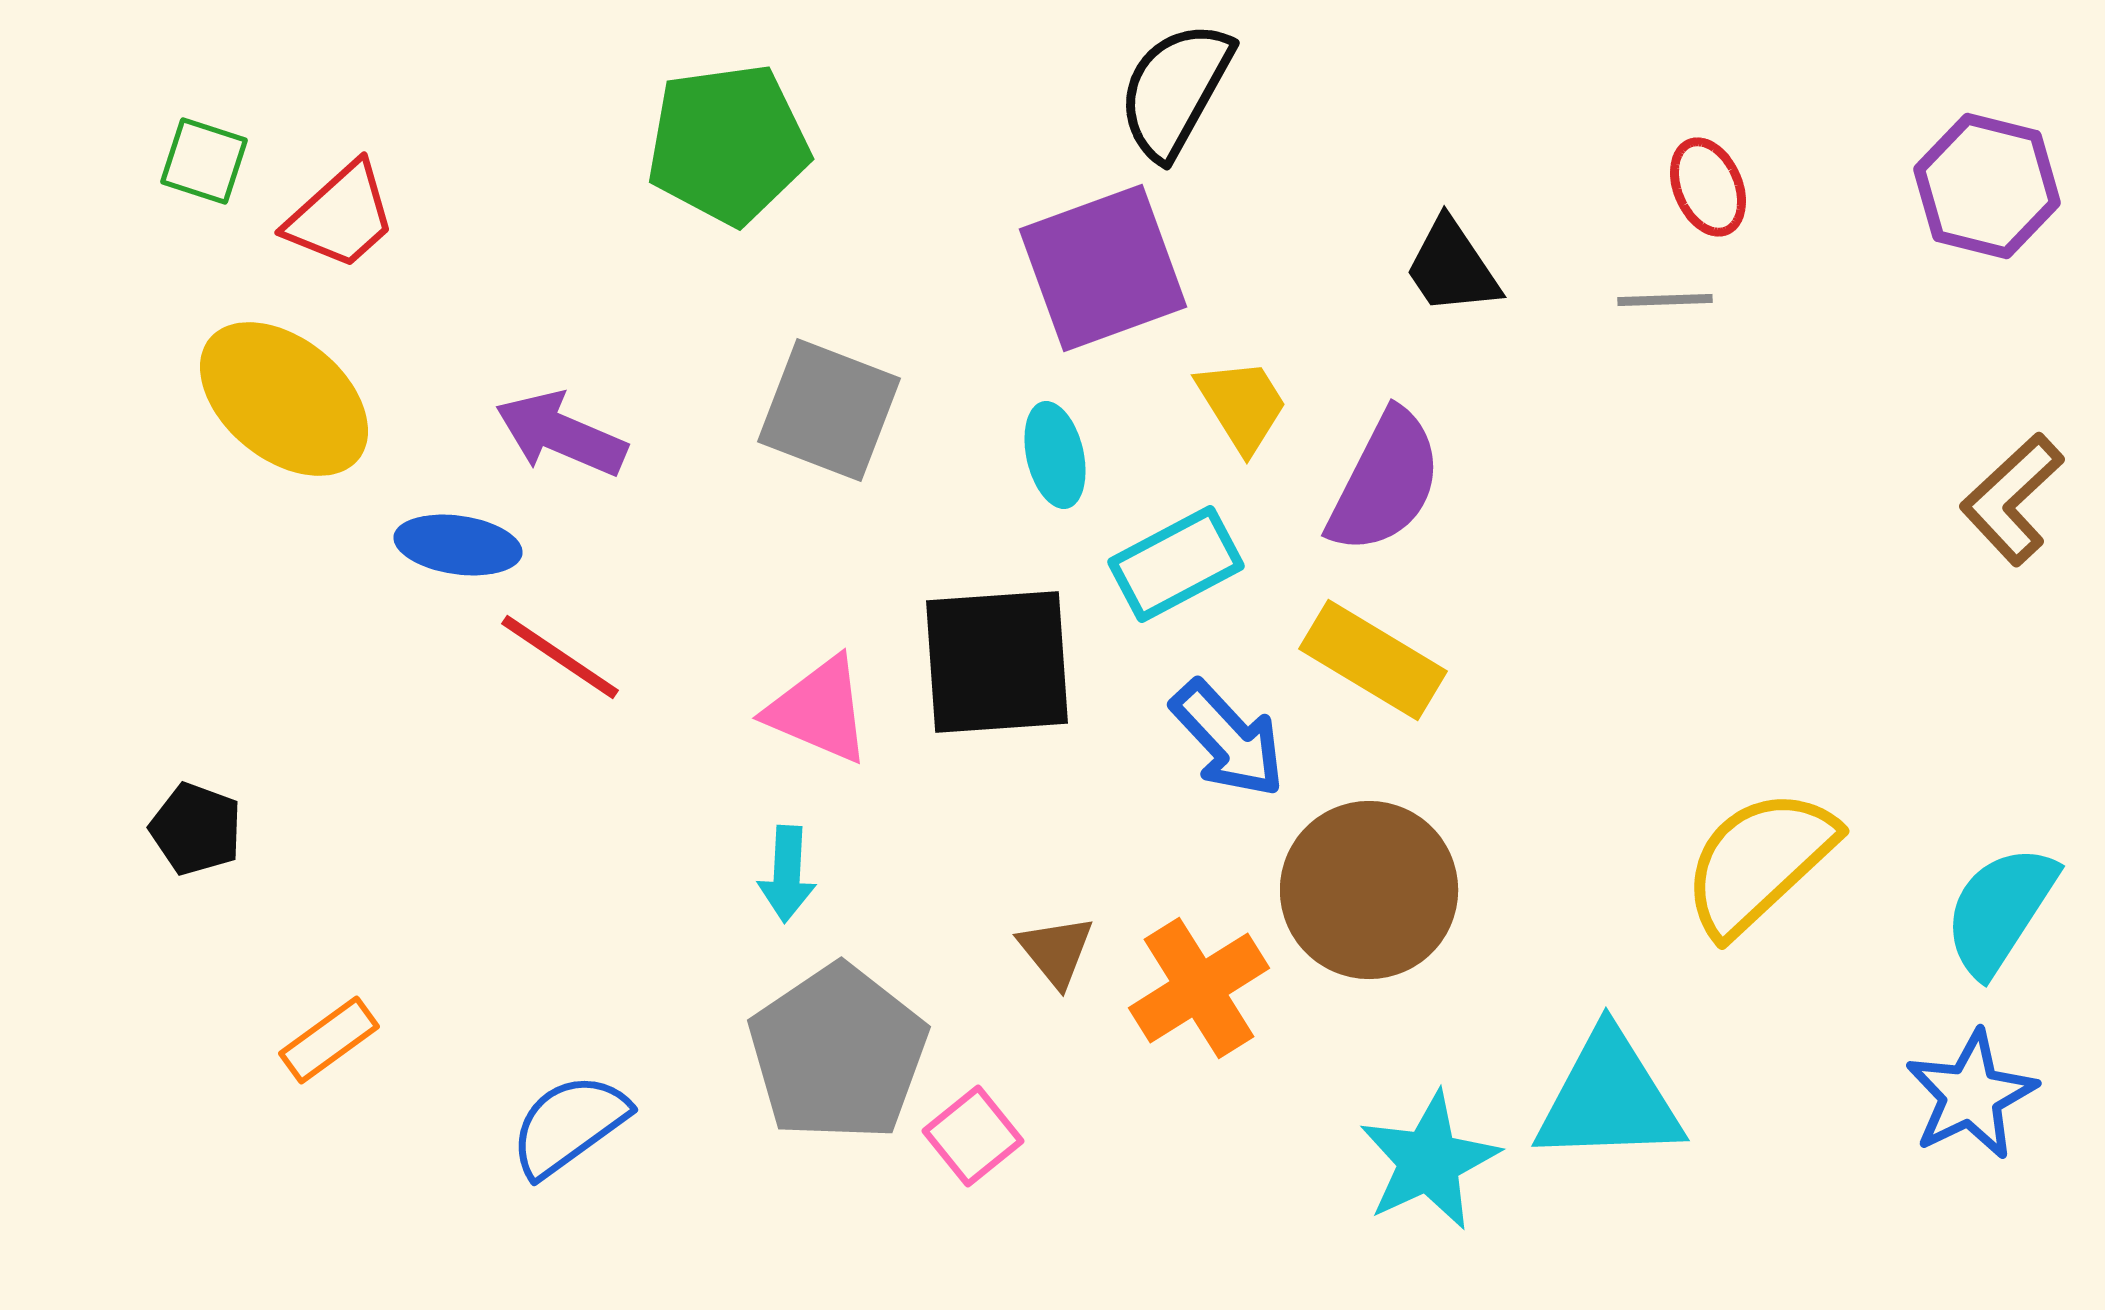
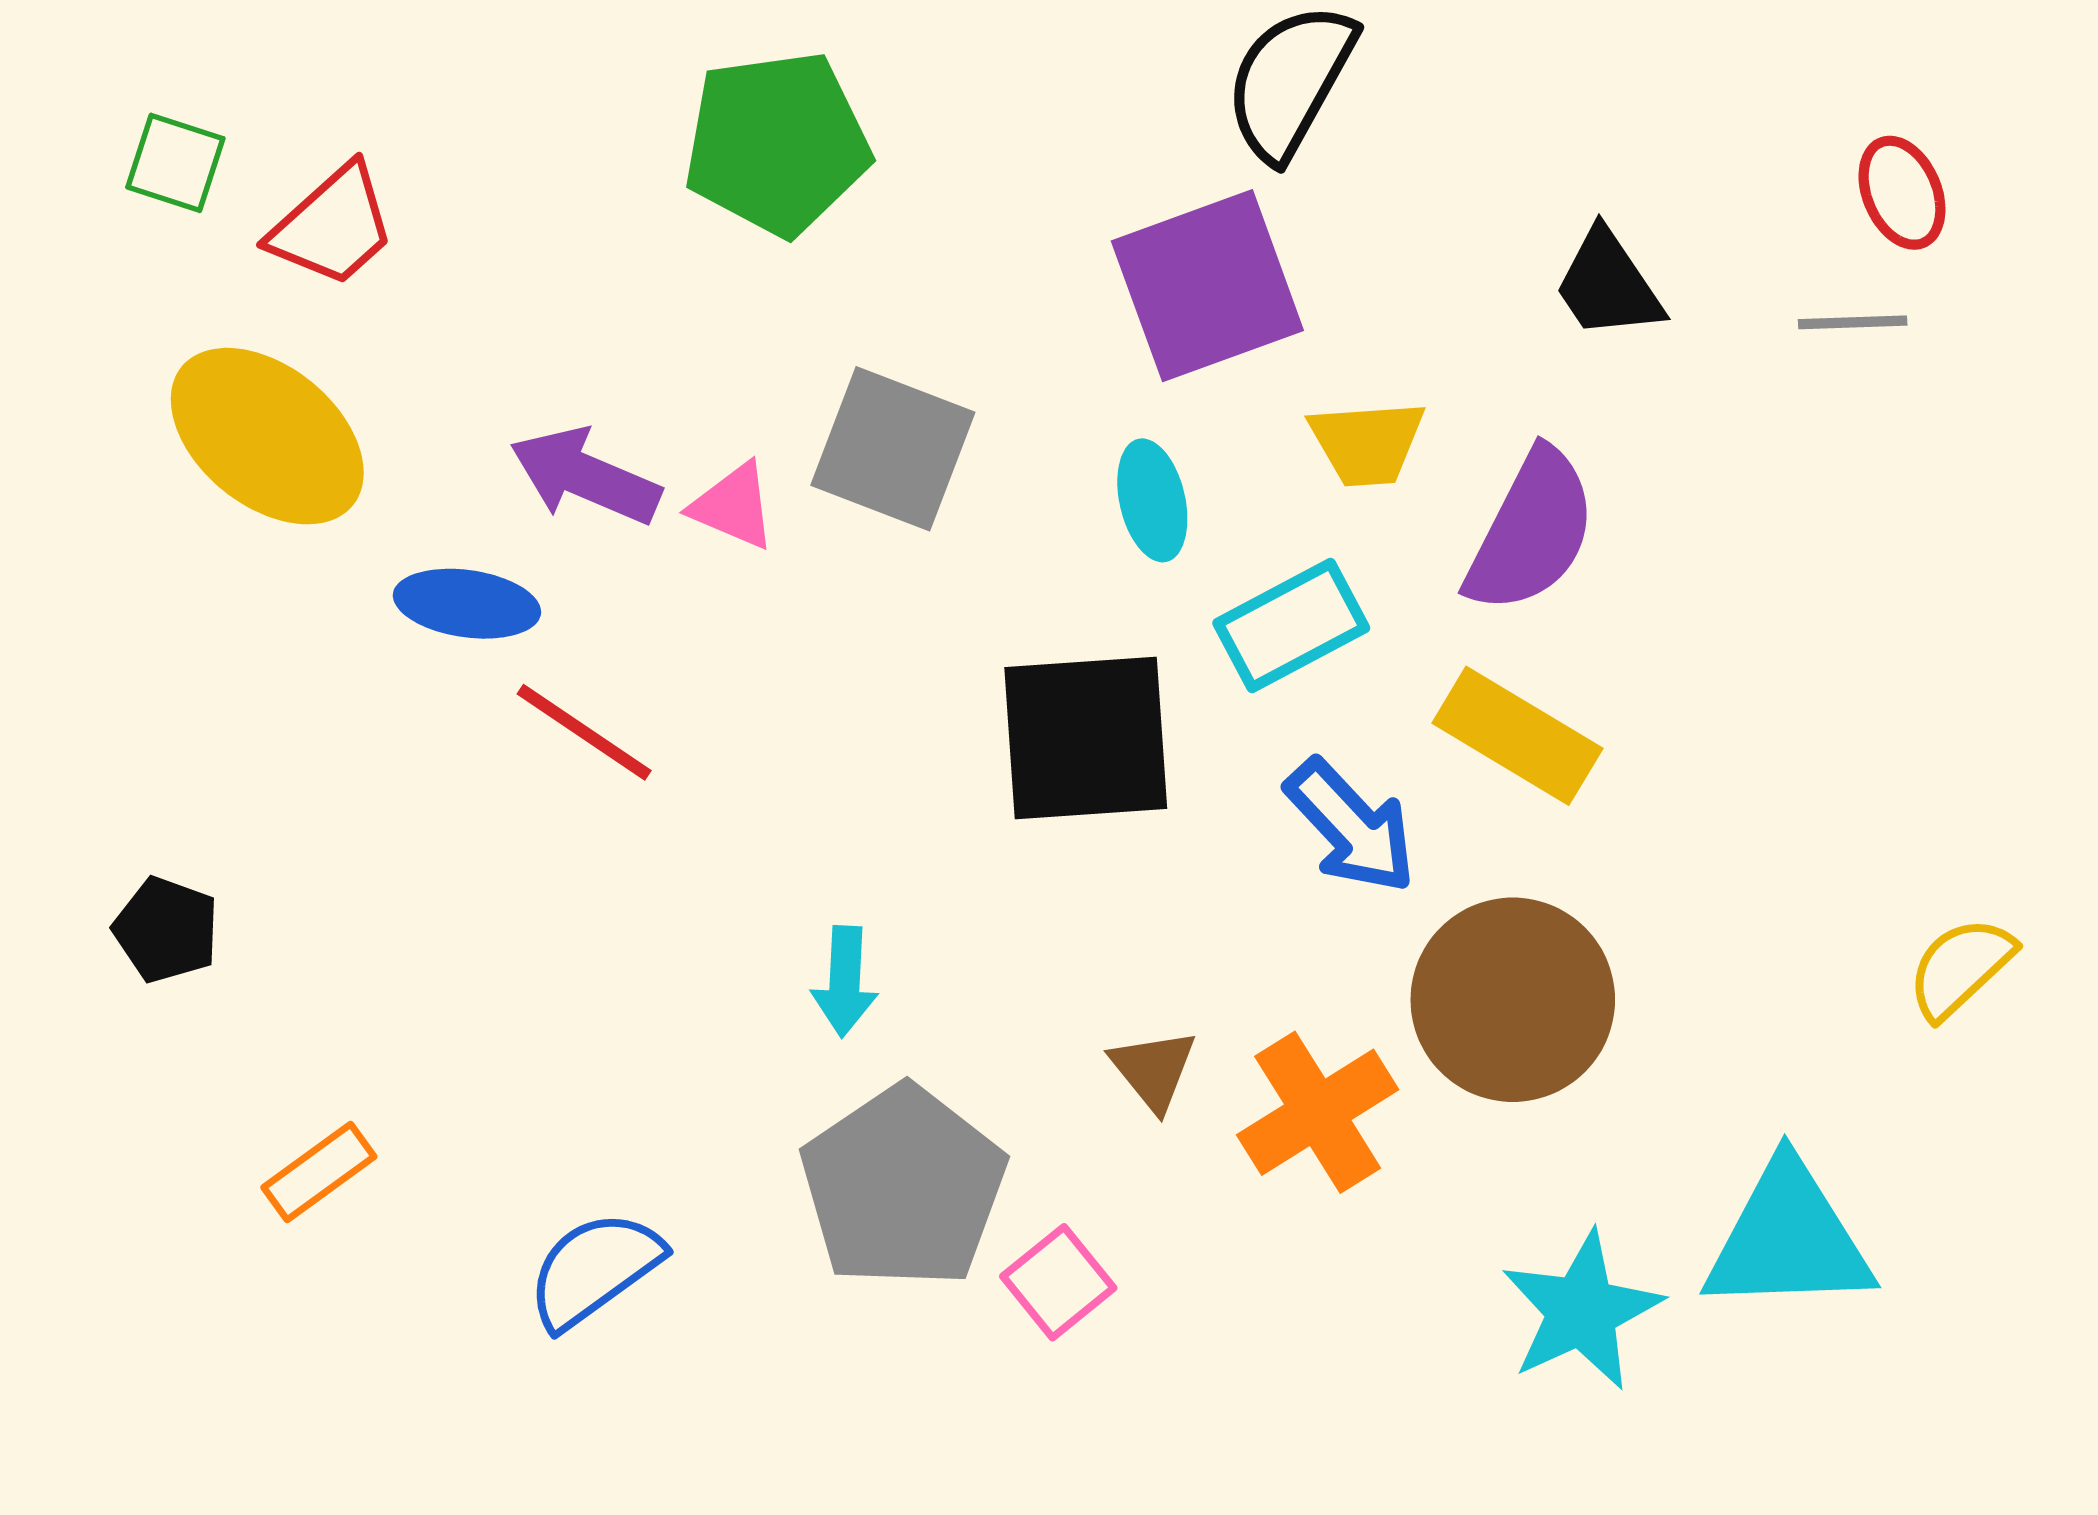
yellow trapezoid: (1242, 405) -> (1367, 443), turned 118
pink triangle: (819, 710) -> (733, 506), moved, size x0.7
yellow semicircle: (1759, 862) -> (1961, 968), size x0.6

